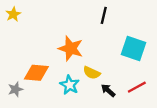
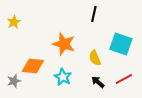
yellow star: (13, 14) -> (14, 22), moved
yellow semicircle: (92, 73) -> (95, 58), moved, turned 42

